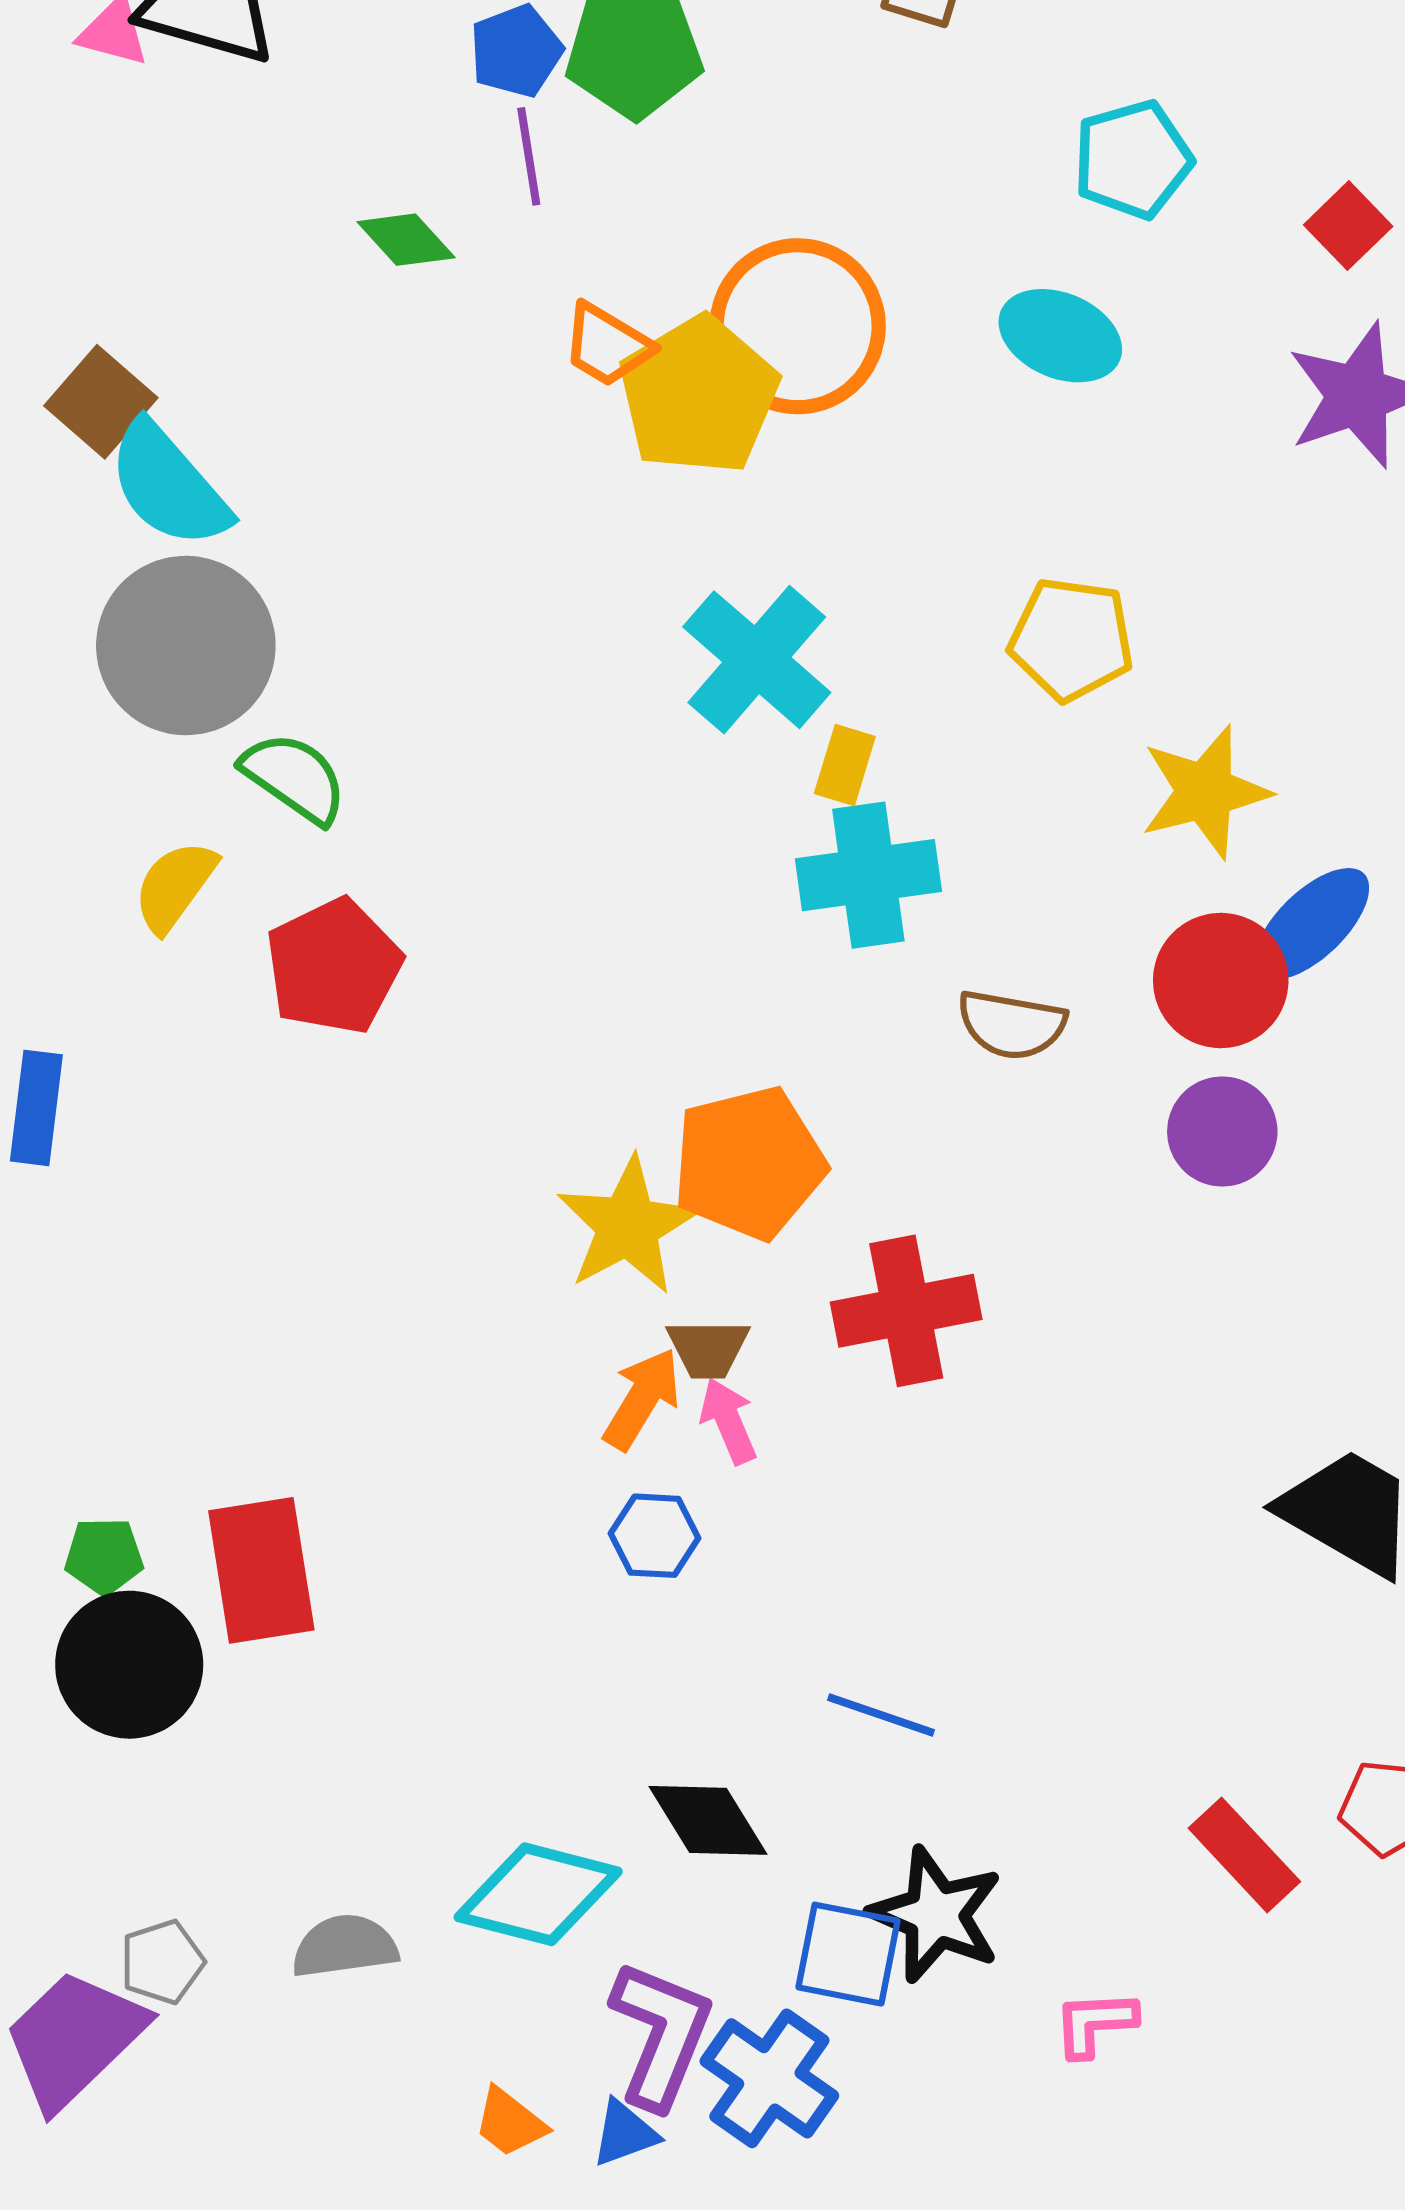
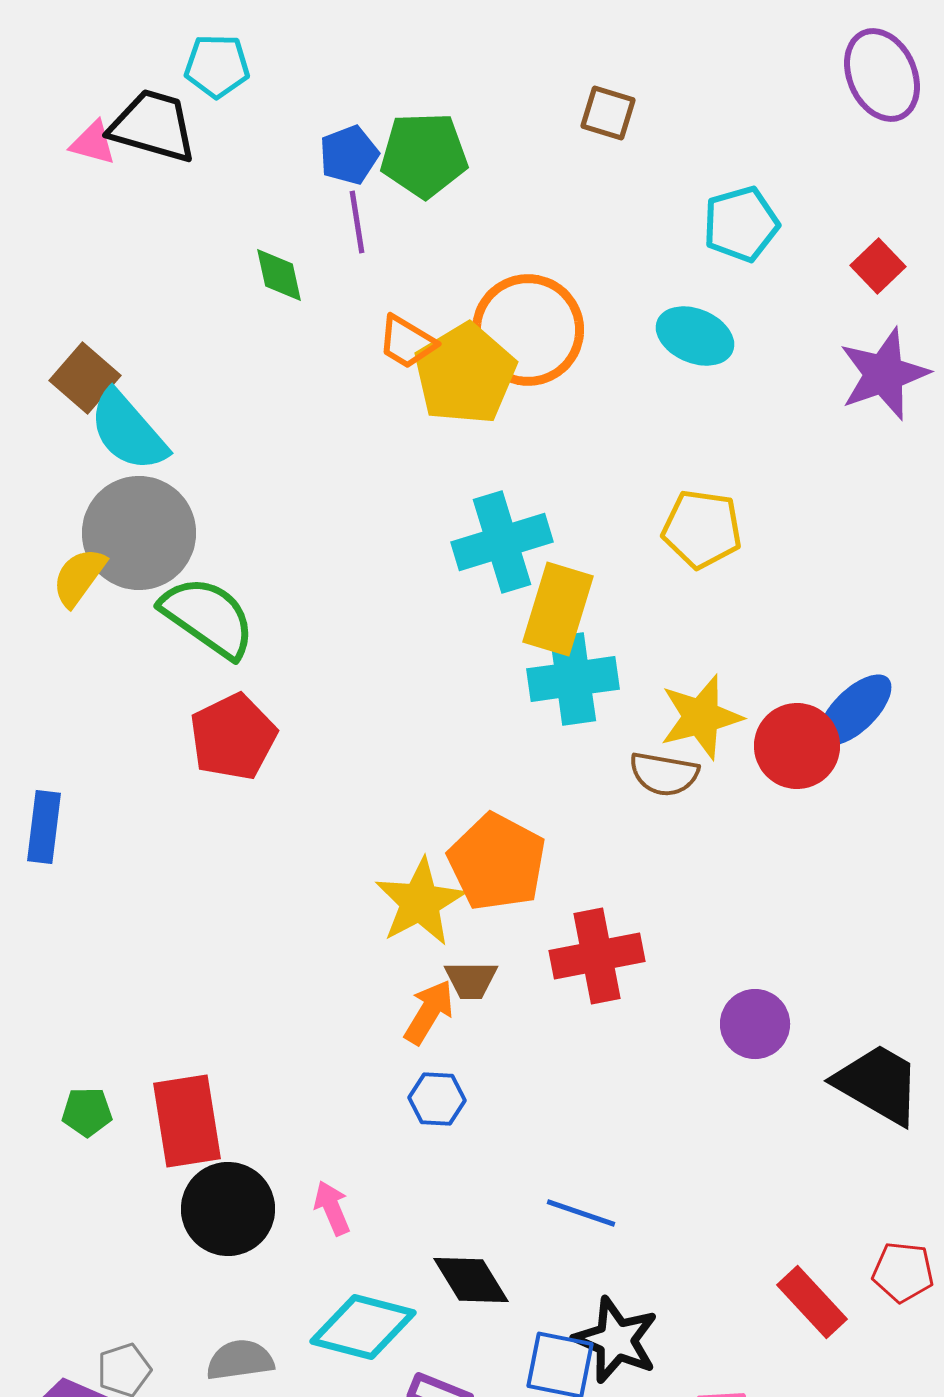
green diamond: (406, 240) -> (279, 275), turned 30
cyan cross: (757, 660) -> (502, 542), turned 32
yellow rectangle: (845, 765) -> (558, 609), size x1.8
green semicircle: (294, 778) -> (208, 617), size x1.4
yellow star: (1205, 792) -> (701, 717), moved
yellow semicircle: (175, 886) -> (79, 577), moved
purple circle: (1222, 1132) -> (755, 1024), moved
orange pentagon: (749, 1163) -> (497, 862), turned -30
pink arrow: (728, 1421) -> (332, 1208), moved
black circle: (129, 1665) -> (228, 1209), moved

